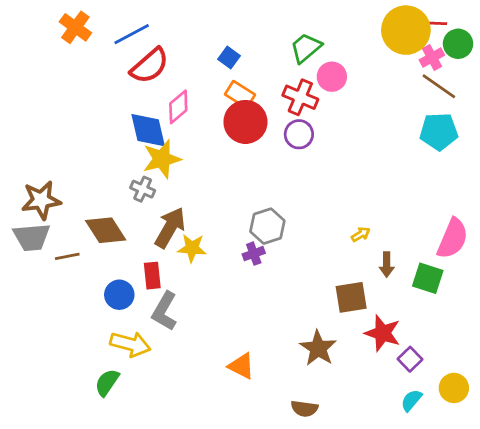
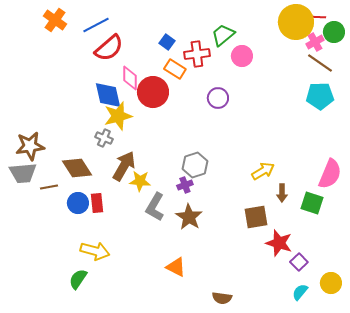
red cross: (300, 97) -> (197, 54), moved, turned -30
pink diamond: (178, 107) -> (130, 78), turned -50
red circle: (245, 122) -> (153, 92), moved
yellow arrow: (361, 234) -> (263, 171), size x1.6
red rectangle: (152, 276) -> (97, 203), moved
blue circle: (119, 295) -> (78, 203), moved
gray L-shape: (165, 311) -> (155, 207), moved
brown star: (318, 348) -> (189, 217), moved

